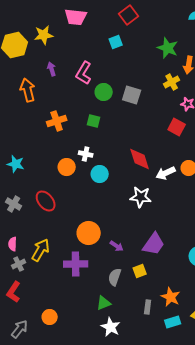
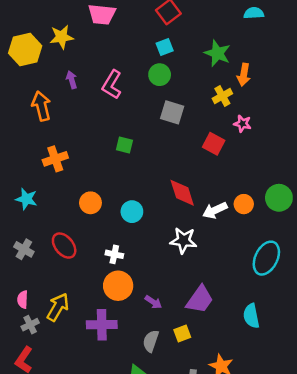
cyan square: (116, 42) -> (165, 47), moved
green circle: (104, 92) -> (160, 75), moved
orange cross: (57, 121) -> (55, 159), moved
red square: (177, 127) -> (214, 144), moved
white cross: (86, 154) -> (114, 254), moved

